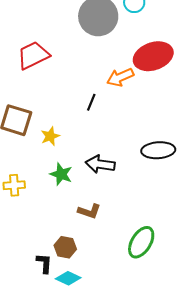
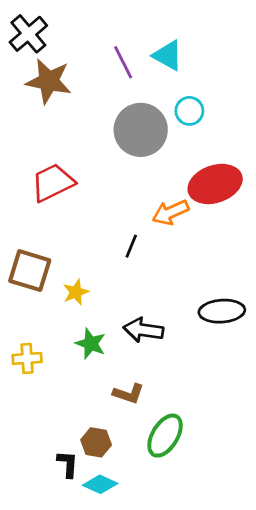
green ellipse: (141, 242) -> (165, 436), moved

